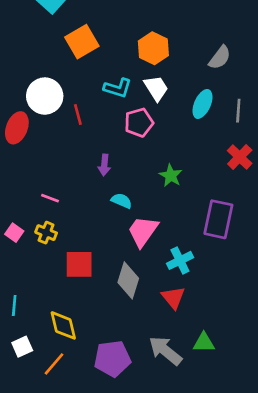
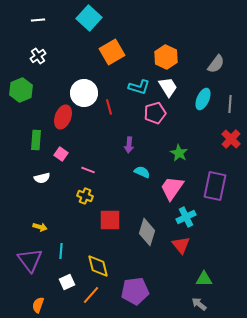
pink trapezoid: (143, 231) -> (172, 188), moved
pink square: (14, 233) -> (61, 154), moved
gray arrow: (165, 351) -> (199, 304), moved, size x0.6

